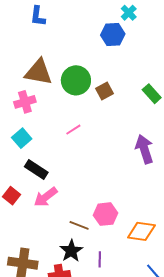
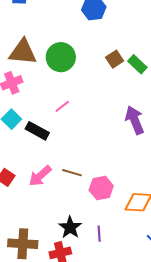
brown square: (105, 91) -> (115, 59), moved
black rectangle: (36, 169) -> (37, 131), moved
brown line: (79, 225) -> (72, 173), moved

